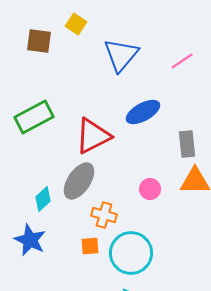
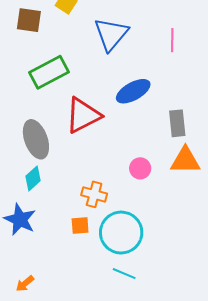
pink line: (182, 61) -> (172, 40), turned -55
green rectangle: (34, 117) -> (49, 72), moved
gray ellipse: (79, 181) -> (36, 139), moved, turned -54

